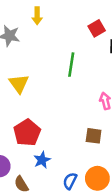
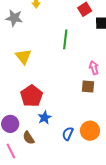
brown square: (94, 136) -> (88, 87), moved

